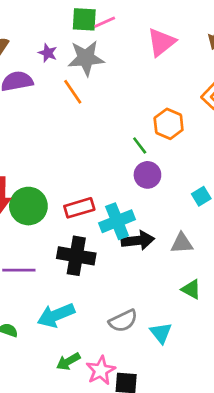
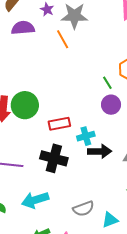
green circle: (28, 206) -> (25, 105), moved
cyan cross: (117, 221) -> (86, 136), size x0.7
cyan triangle: (161, 333) -> (110, 220), turned 42

